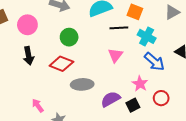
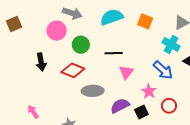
pink circle: (27, 25) -> (57, 31), moved
black line: (119, 28) -> (114, 53), moved
cyan cross: (147, 36) -> (171, 44), moved
pink triangle: (115, 55) -> (126, 72), moved
pink arrow: (38, 105) -> (33, 112), moved

